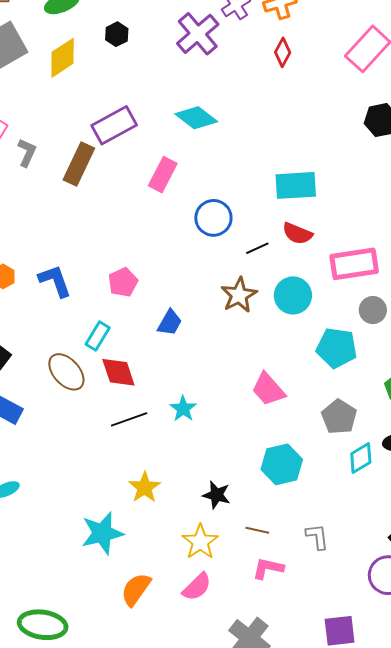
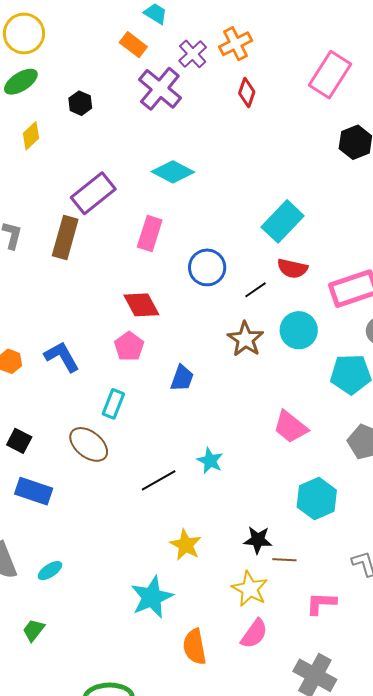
yellow diamond: (63, 58) -> (31, 136), size x0.7
cyan rectangle: (296, 185) -> (283, 221), turned -33
red diamond: (118, 372) -> (141, 305), moved
brown line: (257, 530) -> (284, 560), moved
orange semicircle: (136, 589) -> (195, 647), turned -36

